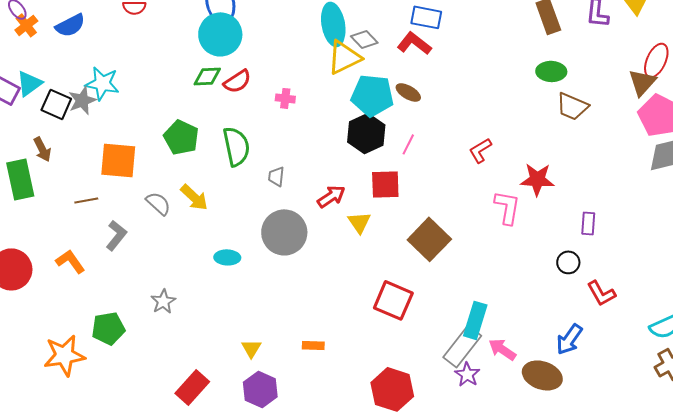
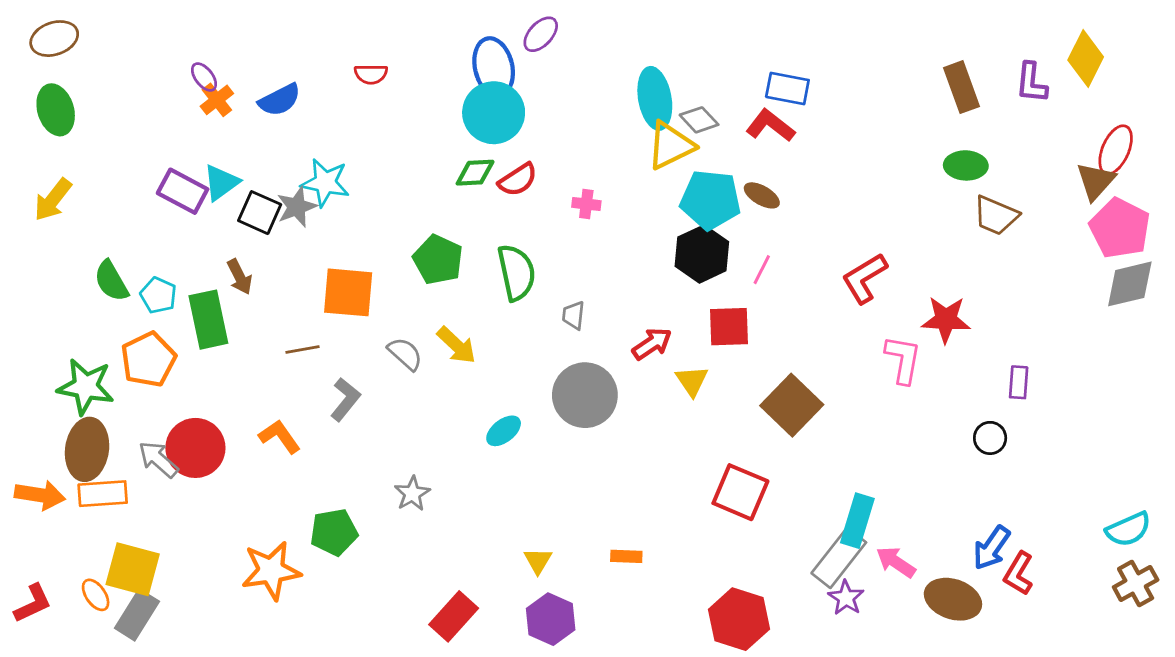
red L-shape: (480, 150) -> (865, 278), size x1.4
cyan ellipse: (227, 257) -> (504, 431), turned -40
red L-shape: (601, 293) -> (1019, 573), moved, turned 60

